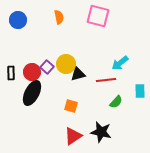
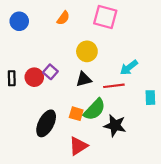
orange semicircle: (59, 17) -> (63, 18), turned 48
yellow circle: (66, 64) -> (87, 51), moved
black ellipse: (32, 93) -> (46, 123), moved
green semicircle: (116, 102) -> (94, 109), moved, size x1.6
black star: (101, 132) -> (115, 126), moved

